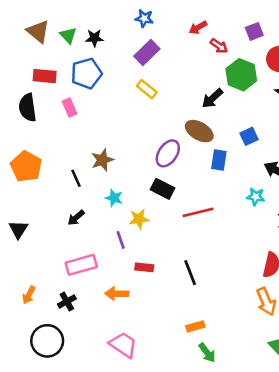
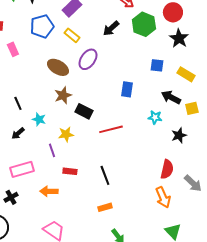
blue pentagon: (87, 73) -> (42, 26), moved
black arrow: (212, 98) -> (111, 28), moved
brown ellipse: (199, 131) -> (58, 67), moved
blue square: (249, 136) -> (157, 65), moved, turned 32
purple ellipse: (168, 153) -> (88, 59), moved
brown star: (102, 160) -> (63, 95), moved
cyan star: (114, 198) -> (39, 119), moved
orange rectangle: (195, 326) -> (105, 207), moved

